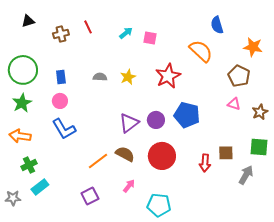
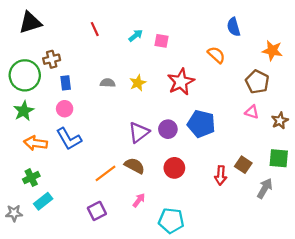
black triangle: (28, 21) -> (30, 23), size x1.6
brown cross: (61, 34) -> (52, 59), moved
orange semicircle: (201, 51) -> (216, 55), size x0.7
orange arrow: (20, 136) -> (36, 143), moved
brown square: (226, 153) -> (243, 165), turned 35
red circle: (162, 156) -> (174, 168), size x0.7

